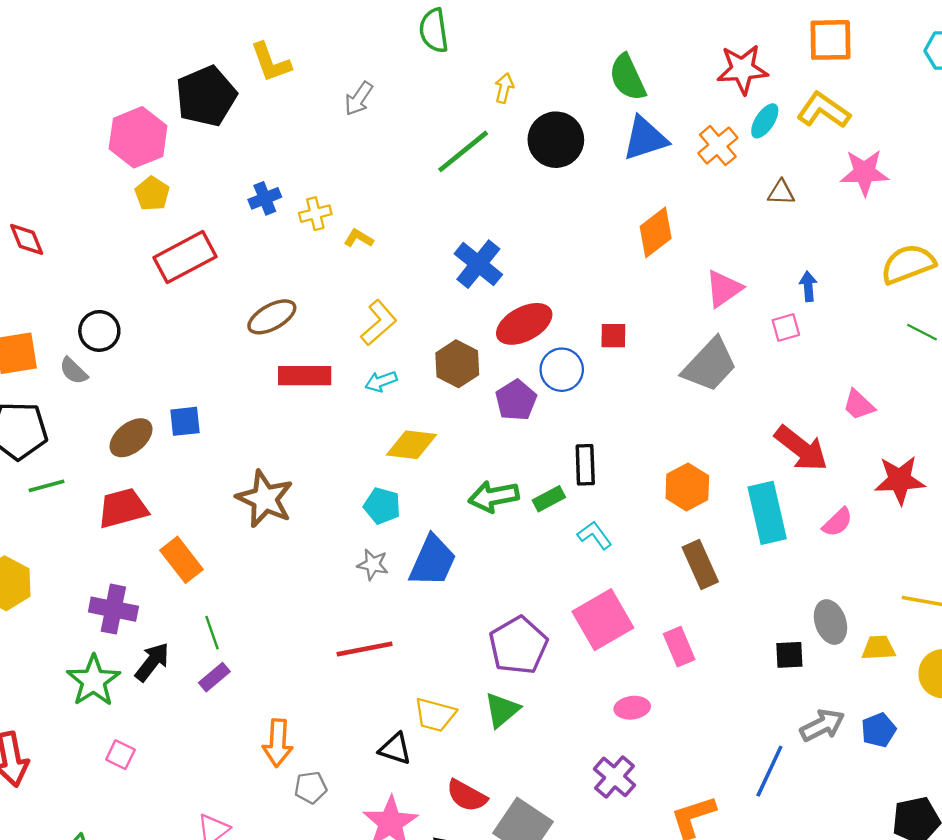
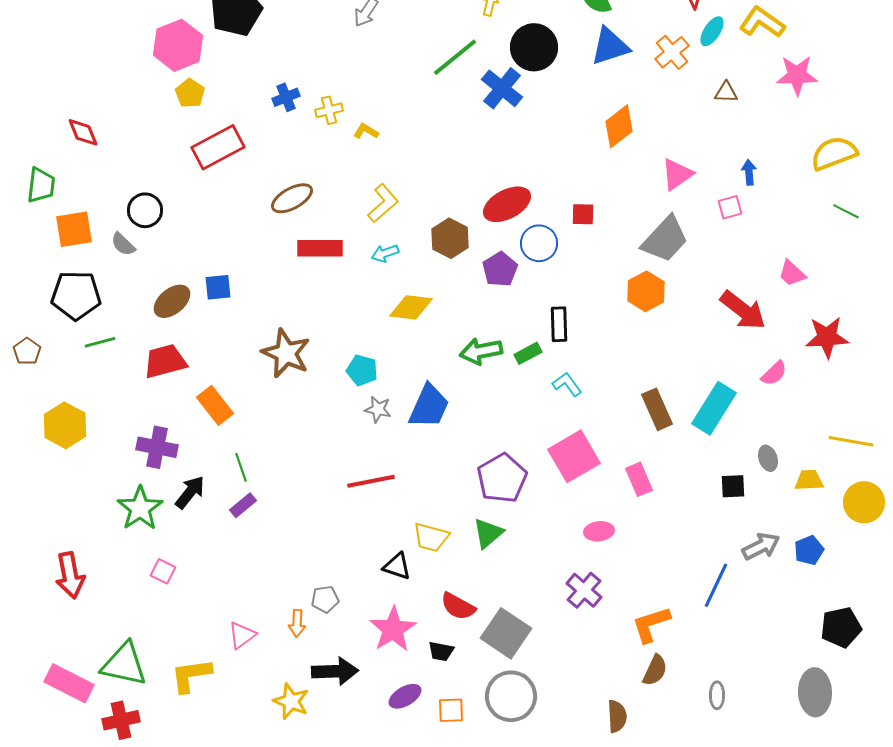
blue cross: (478, 264) -> (502, 88), moved
orange hexagon: (687, 487) -> (646, 291), moved
cyan pentagon: (382, 506) -> (362, 370), moved
cyan rectangle: (767, 513) -> (714, 408), moved, turned 45
gray ellipse: (830, 622) -> (768, 458), size x0.7
orange arrow: (278, 743) -> (297, 623), moved, size x0.7

